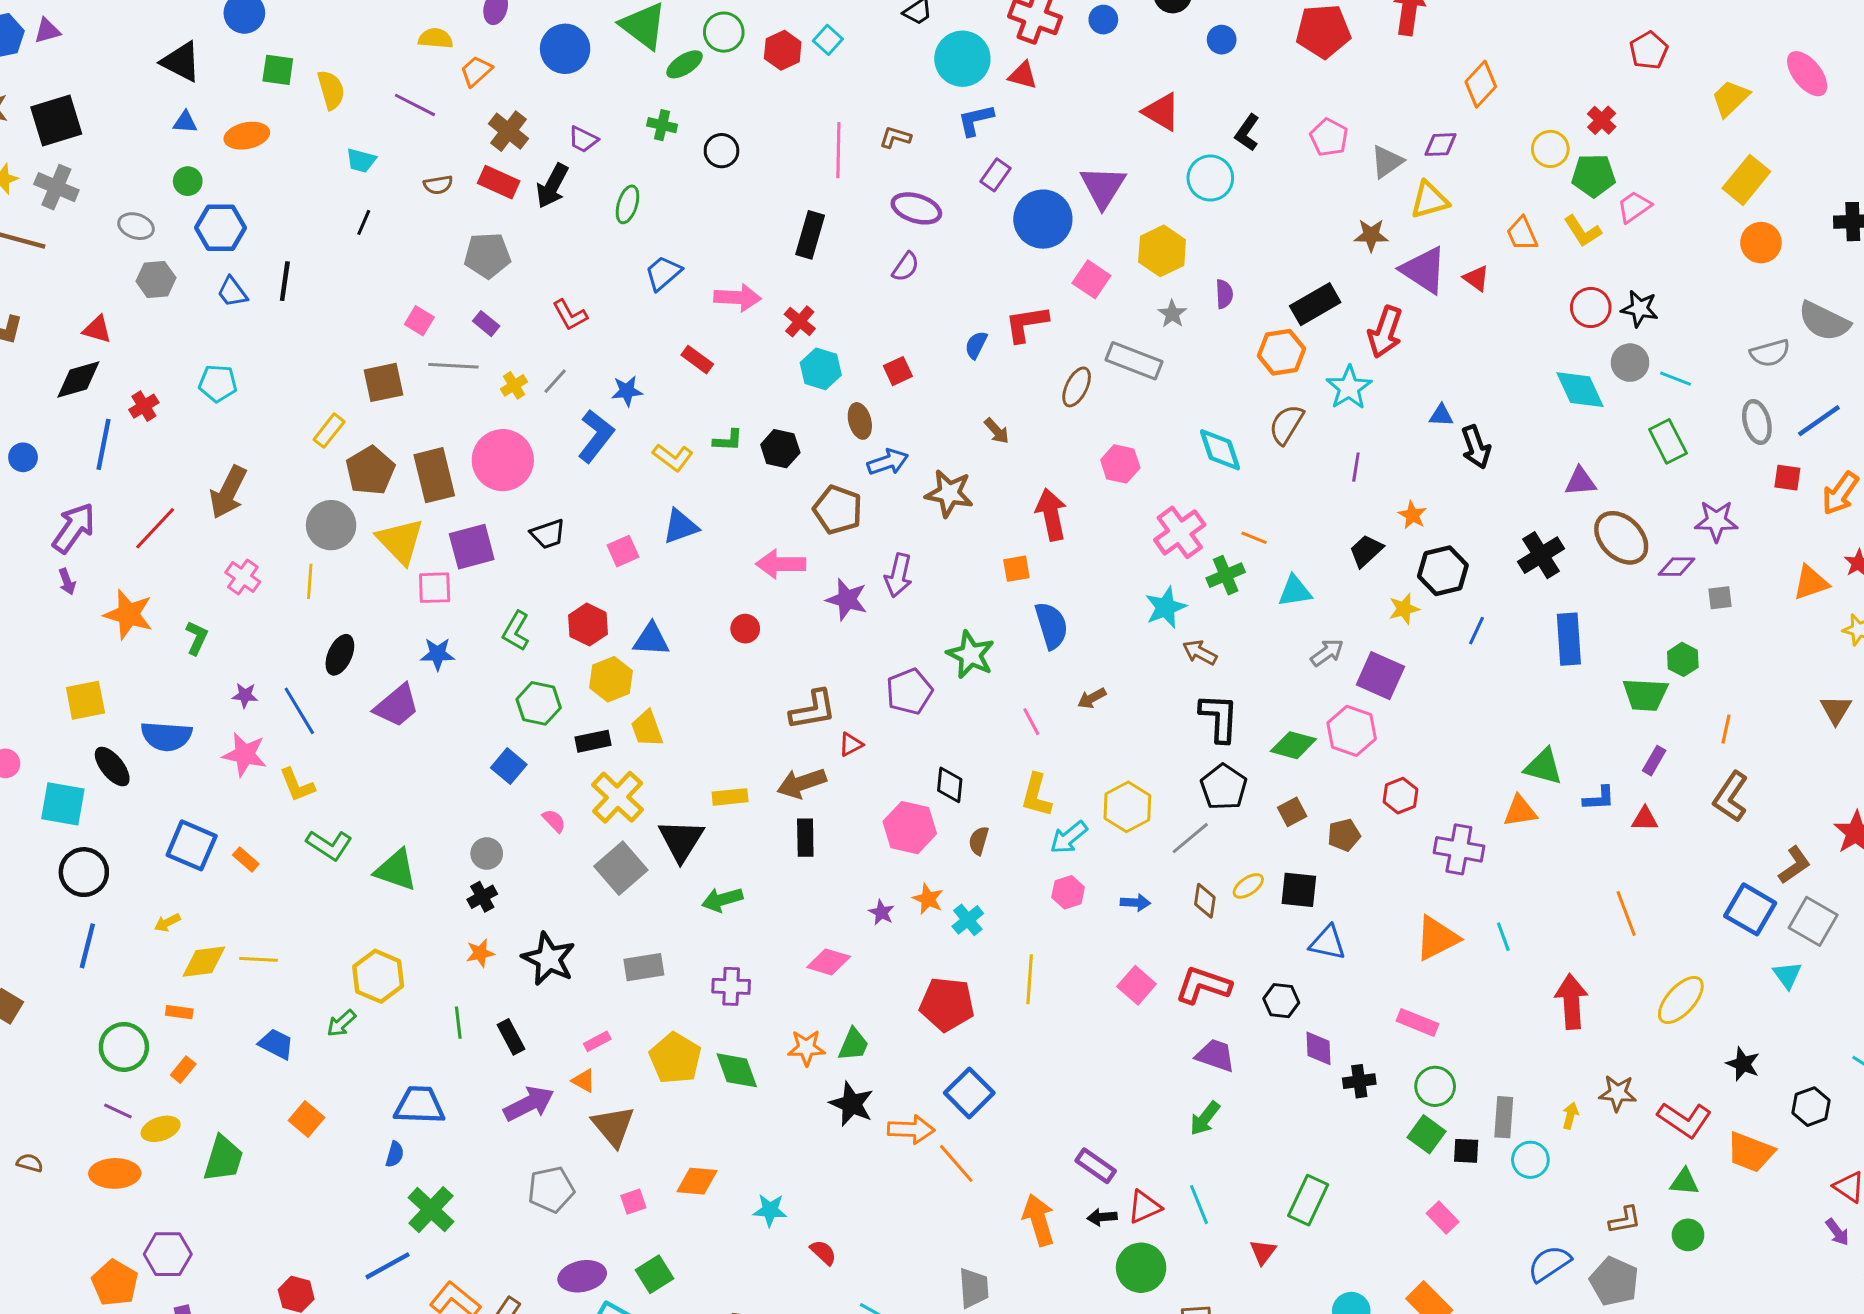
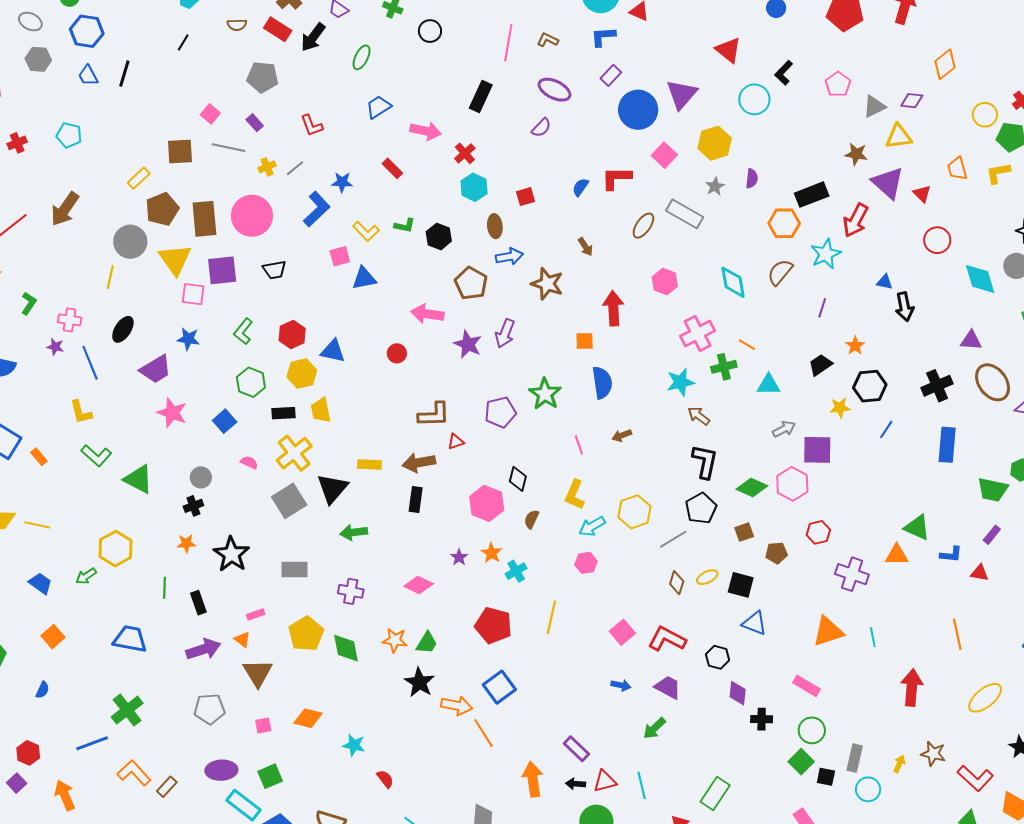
yellow L-shape: (1583, 231) -> (998, 173), turned 104
red circle: (1591, 308) -> (937, 240), moved
pink square: (623, 551) -> (340, 256), moved
pink cross: (243, 577) -> (70, 320), moved, turned -35
purple square: (1380, 676) -> (817, 450), turned -32
pink star: (245, 755) -> (172, 413), moved
pink semicircle: (554, 821) -> (249, 462), turned -30
blue arrow: (1135, 903) -> (621, 685), moved
blue semicircle: (395, 1154) -> (42, 690), moved

